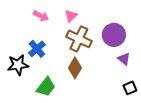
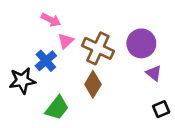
pink triangle: (71, 16) -> (66, 41), moved

